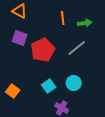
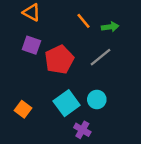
orange line: (63, 18) -> (83, 21), turned -32
cyan square: (49, 86) -> (67, 103), size x1.5

